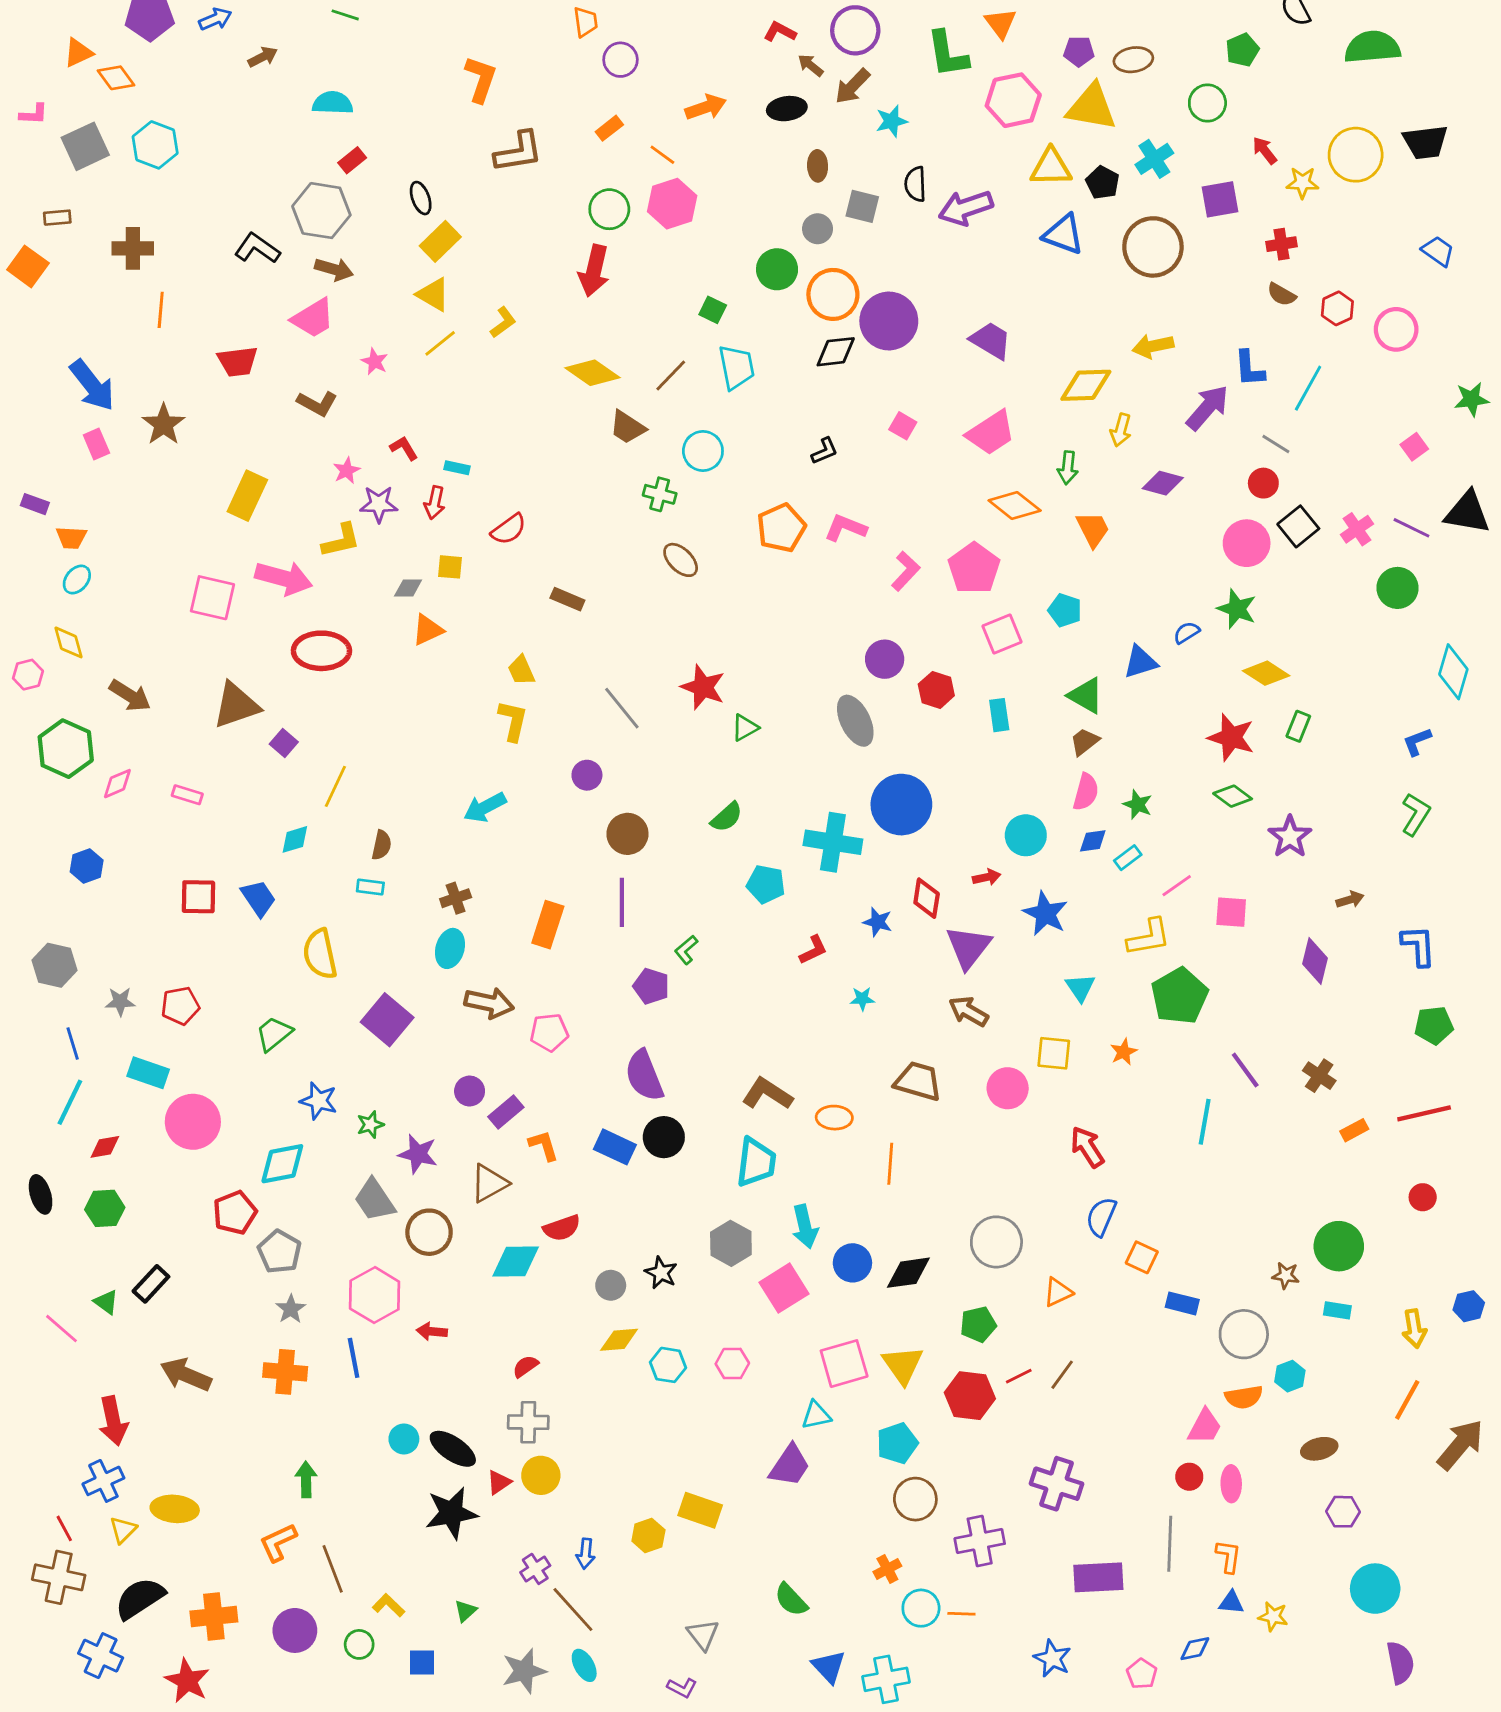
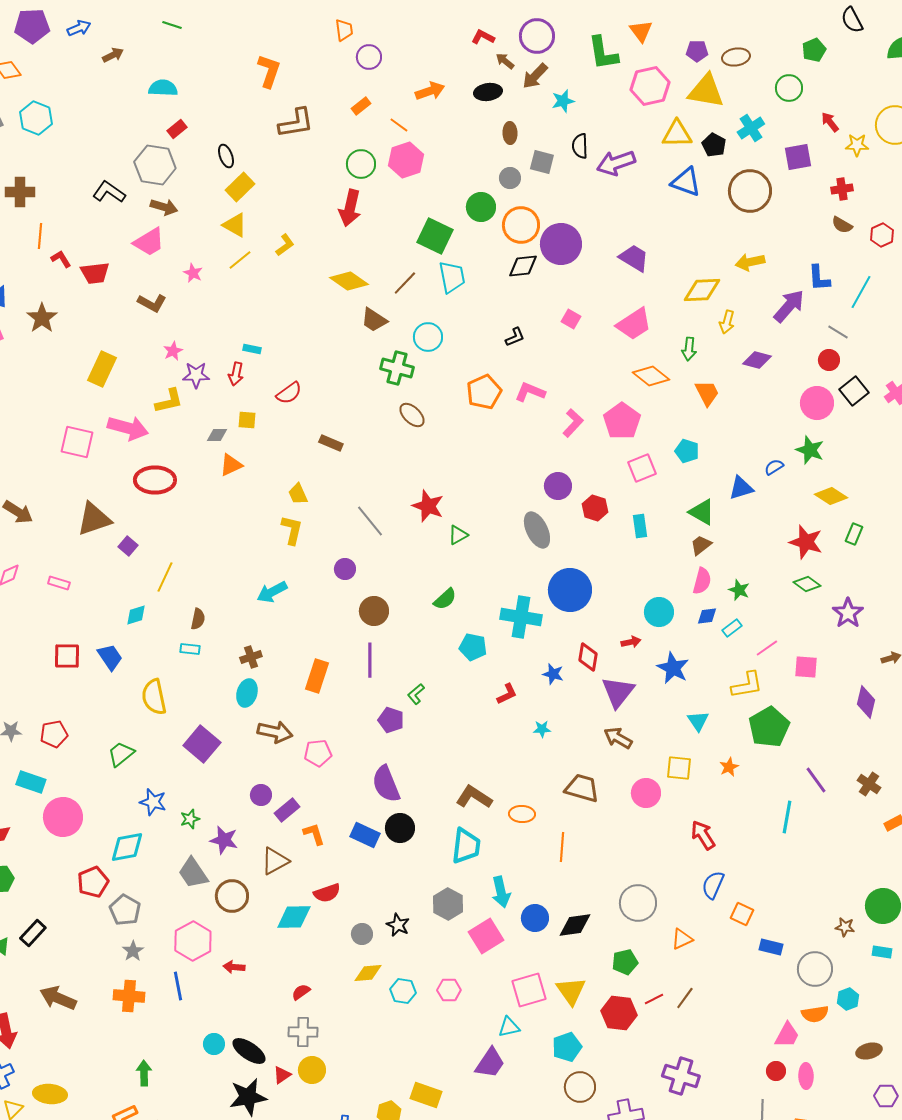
green square: (713, 310) -> (435, 236), size x1.8
red L-shape: (404, 448) -> (61, 259), moved
green cross: (660, 494) -> (397, 368), size x1.4

